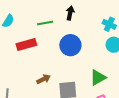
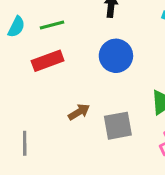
green line: (45, 23) -> (52, 25), moved

